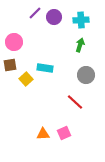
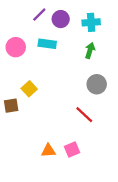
brown square: (10, 65) -> (11, 106), moved
cyan rectangle: (45, 68) -> (47, 44), moved

